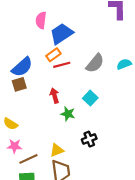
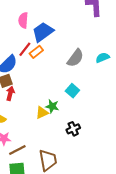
red line: (62, 65) -> (25, 49), moved, turned -35
red arrow: (55, 96) -> (10, 93), moved, turned 32
yellow triangle: (57, 150) -> (42, 113), moved

